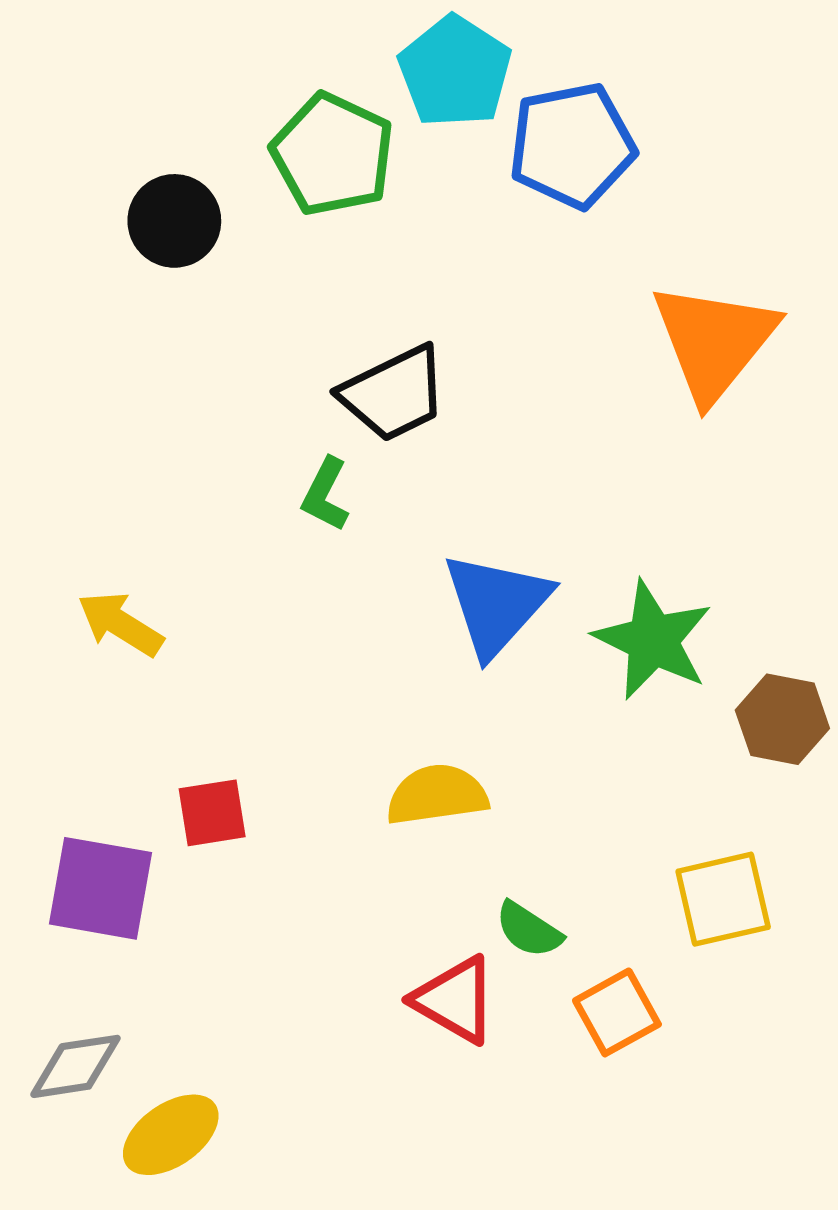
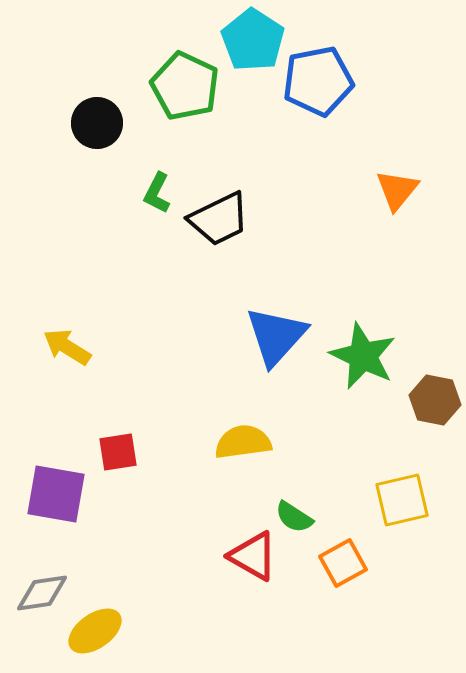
orange triangle: (714, 341) -> (397, 190), size x0.6
green L-shape: (325, 494) -> (157, 193), moved

